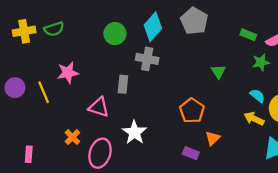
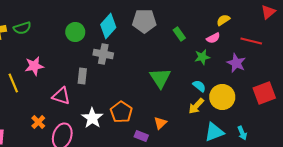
gray pentagon: (194, 21) -> (144, 21), turned -30
green rectangle: (248, 35) -> (179, 34), moved, turned 32
green triangle: (218, 72) -> (160, 78), moved, size x1.6
orange pentagon: (192, 111) -> (121, 112), moved
yellow arrow: (254, 119) -> (196, 106), turned -72

